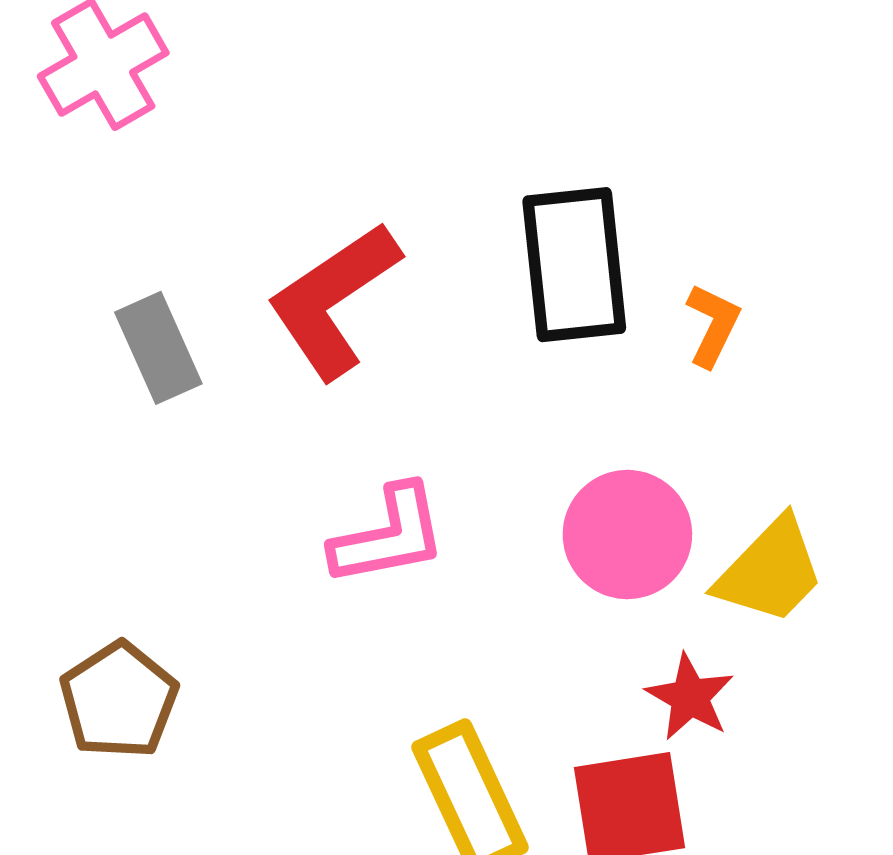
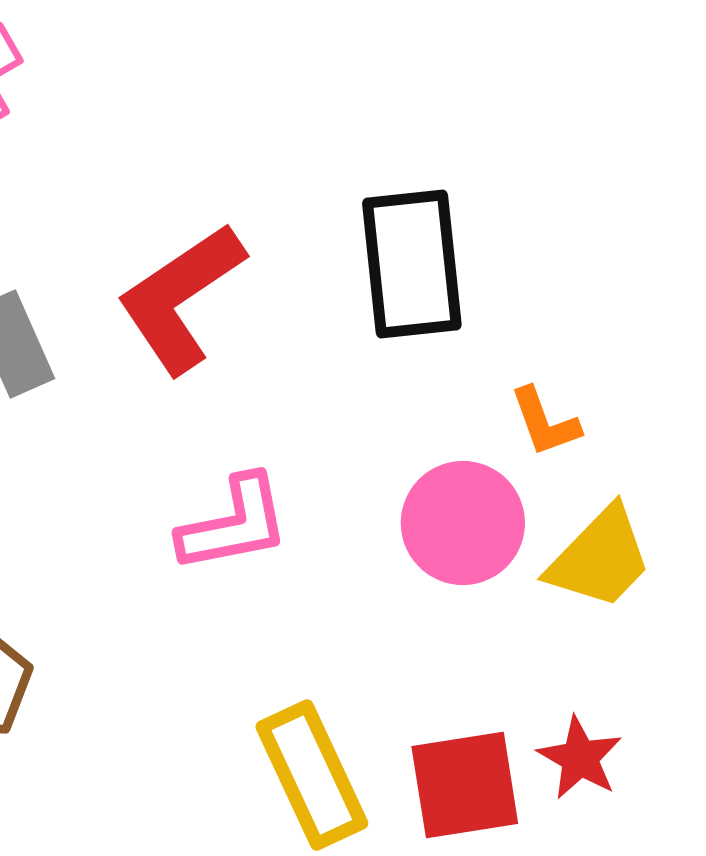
orange L-shape: (713, 325) -> (545, 422), moved, turned 134
red star: (690, 697) -> (580, 758), moved

